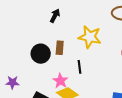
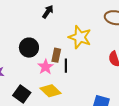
brown rectangle: (60, 48) -> (56, 55), moved
pink star: (60, 81) -> (46, 67), moved

